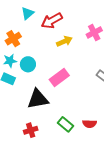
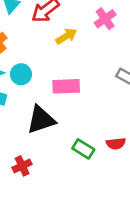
pink rectangle: (59, 77) -> (66, 86), turned 42
red cross: (31, 130) -> (22, 166), moved

